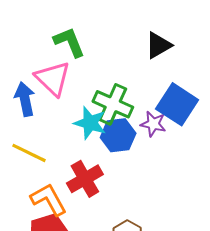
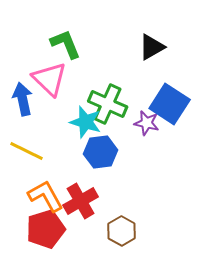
blue hexagon: (118, 135) -> (101, 152), moved
red cross: (85, 179) -> (81, 201), moved

